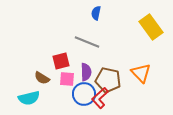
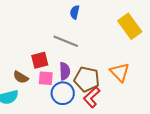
red L-shape: (100, 98) -> (92, 97), moved

